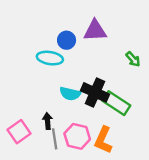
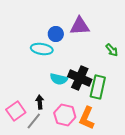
green rectangle: (116, 103) -> (98, 87), turned 70
gray line: (55, 139) -> (34, 121), moved, turned 48

